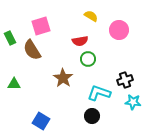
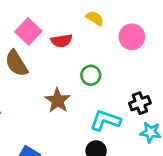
pink square: (41, 26) -> (28, 31), turned -30
red semicircle: (80, 41) -> (62, 41), moved

